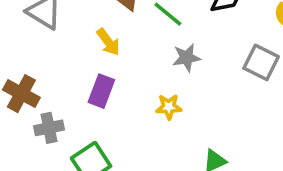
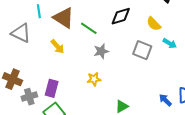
purple rectangle: (101, 91) -> (52, 88), moved

